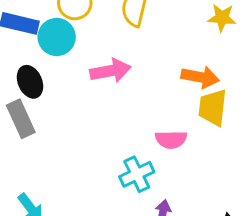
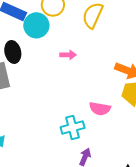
pink arrow: (110, 71) -> (68, 55), size x0.6

